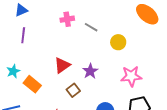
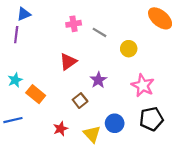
purple line: (23, 35) -> (16, 35), moved
red triangle: (62, 65) -> (68, 62), moved
pink star: (131, 76) -> (143, 85), turned 30

